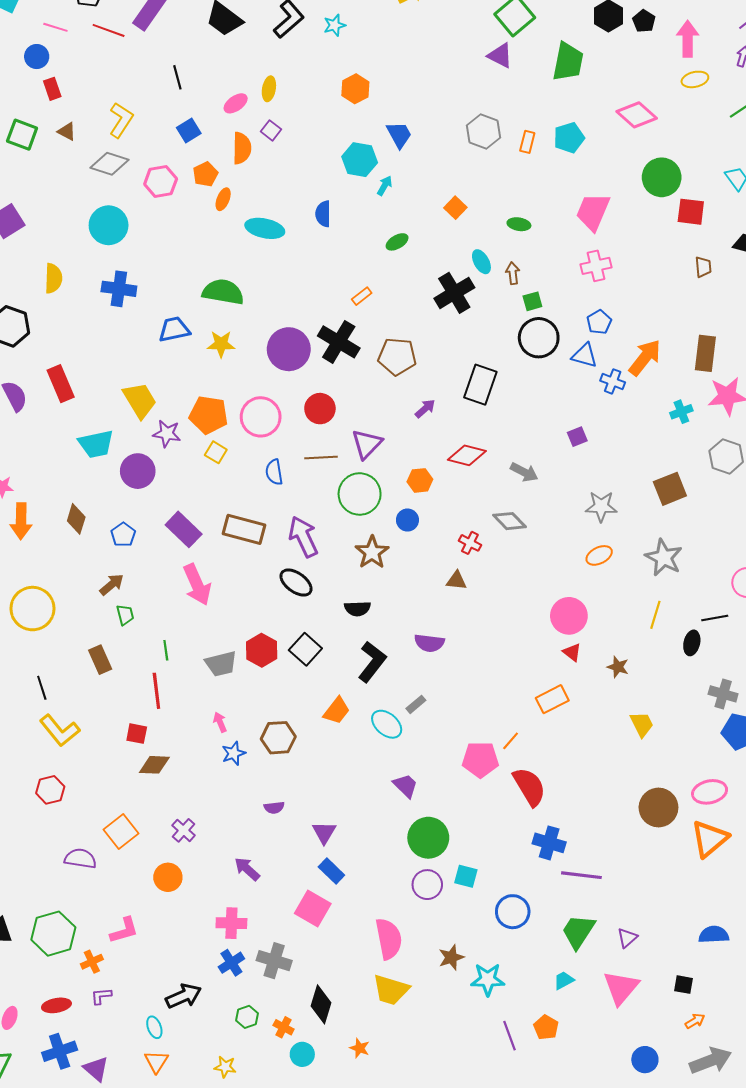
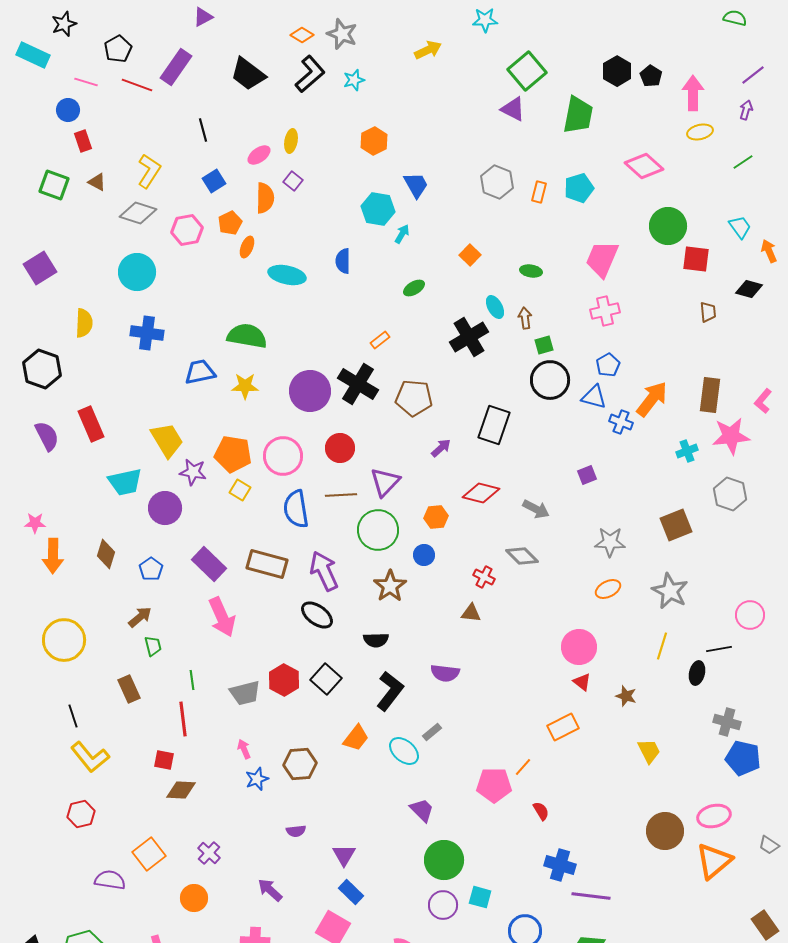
blue semicircle: (274, 472) -> (296, 509), size x1.5
red semicircle: (529, 787) -> (541, 811), size x0.5

